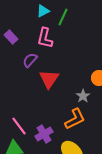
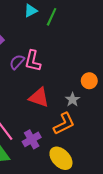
pink L-shape: (45, 38) -> (33, 61), moved
red triangle: (49, 79) -> (39, 98), moved, turned -45

